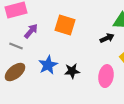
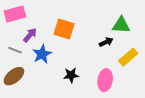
blue star: (48, 65) -> (42, 54), moved

